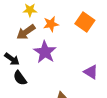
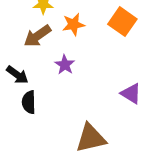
purple star: (45, 52) -> (65, 65), size x0.6
black semicircle: (20, 78) -> (29, 102), turned 35

